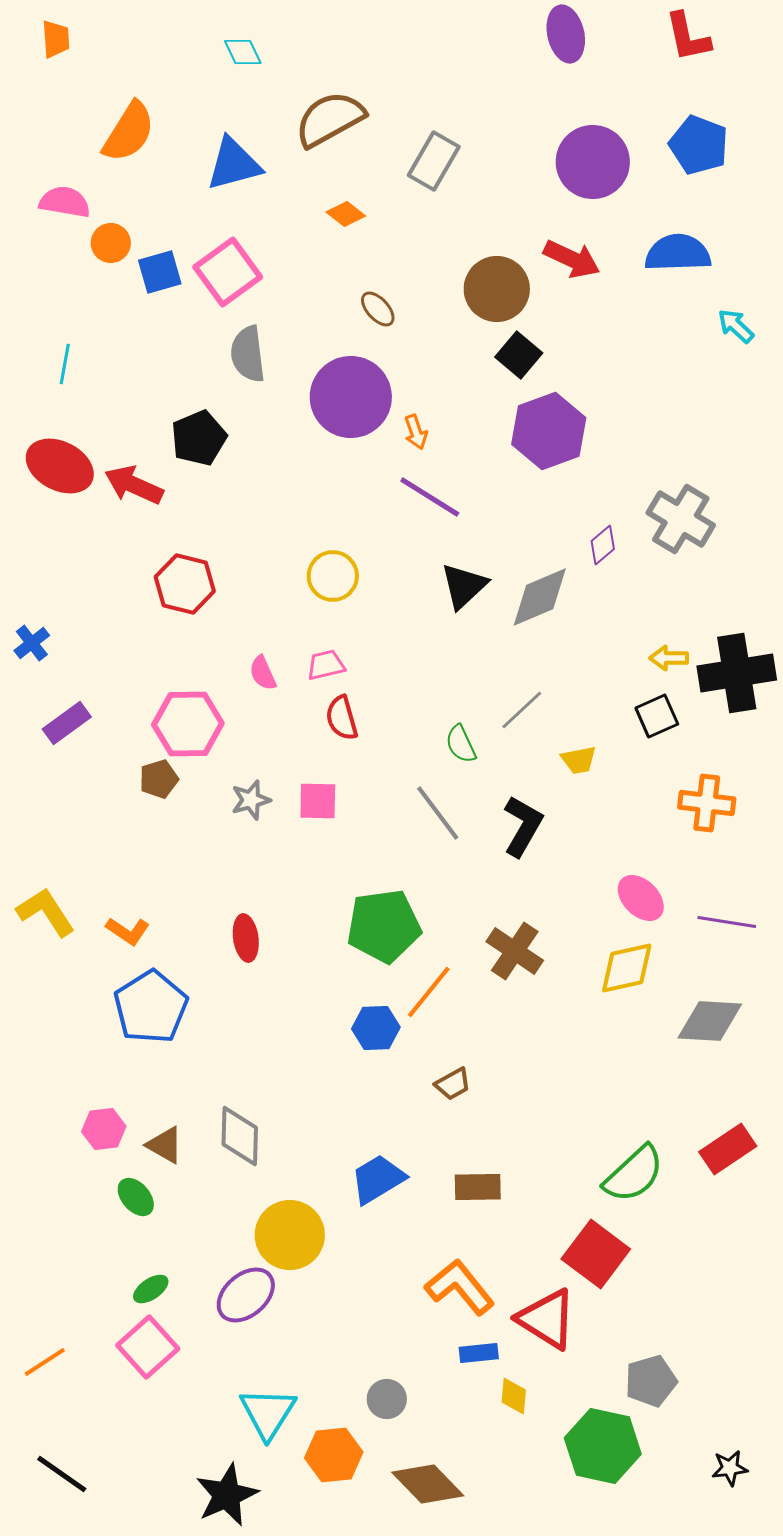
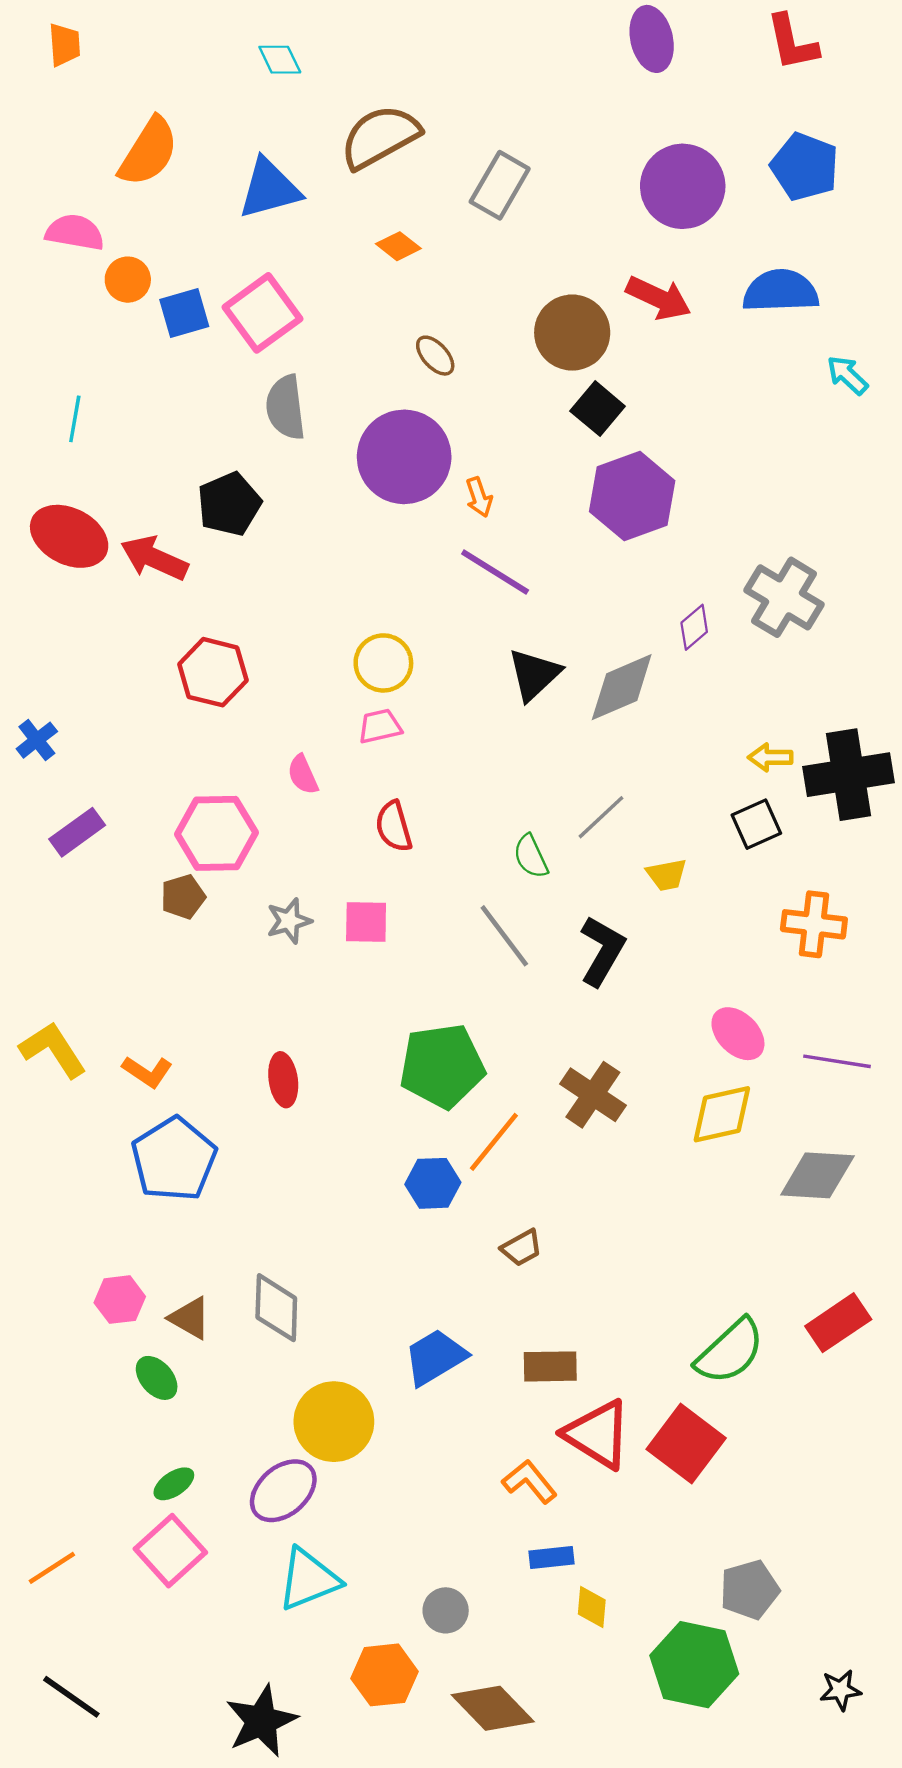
pink trapezoid: (326, 665) -> (380, 726), moved
orange L-shape: (460, 1287) -> (530, 1482), size x0.7
red triangle: (547, 1319) -> (598, 1434), moved
cyan triangle: (268, 1413) -> (309, 1579), moved, turned 36

